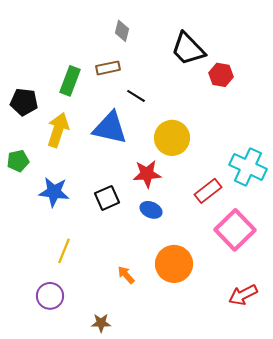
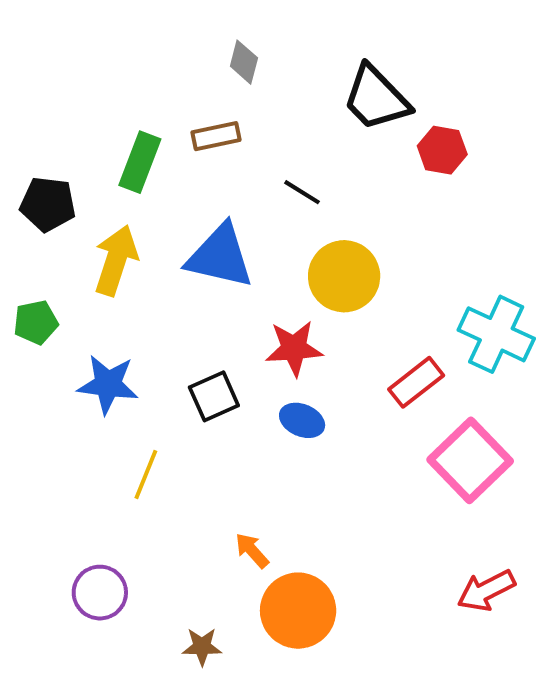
black line: (136, 96) -> (302, 192), moved
yellow line: (64, 251) -> (146, 474), moved
orange circle: (174, 264) -> (298, 611), moved

